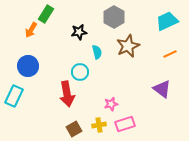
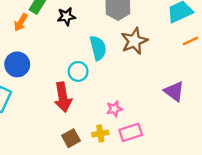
black star: (79, 32) -> (66, 16), moved
cyan semicircle: (97, 52) -> (98, 48), size x1.5
orange line: (170, 54) -> (190, 41), moved

